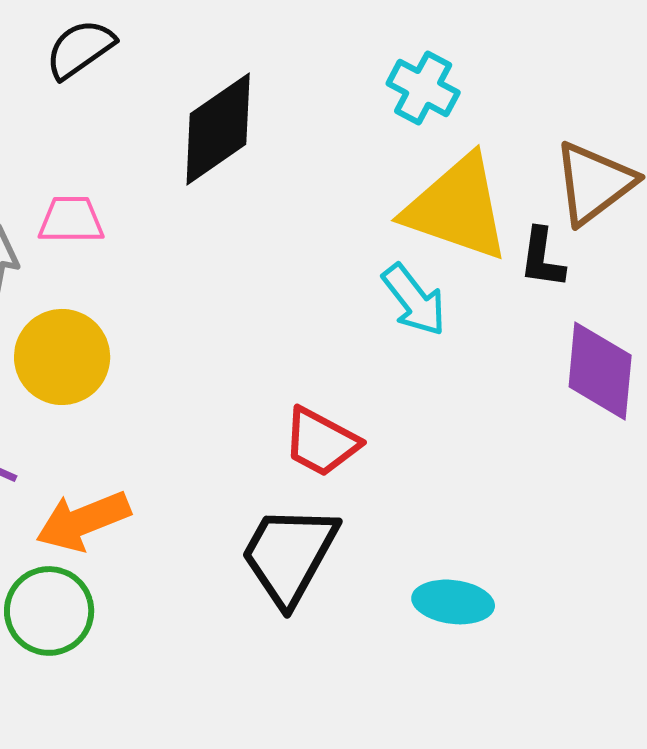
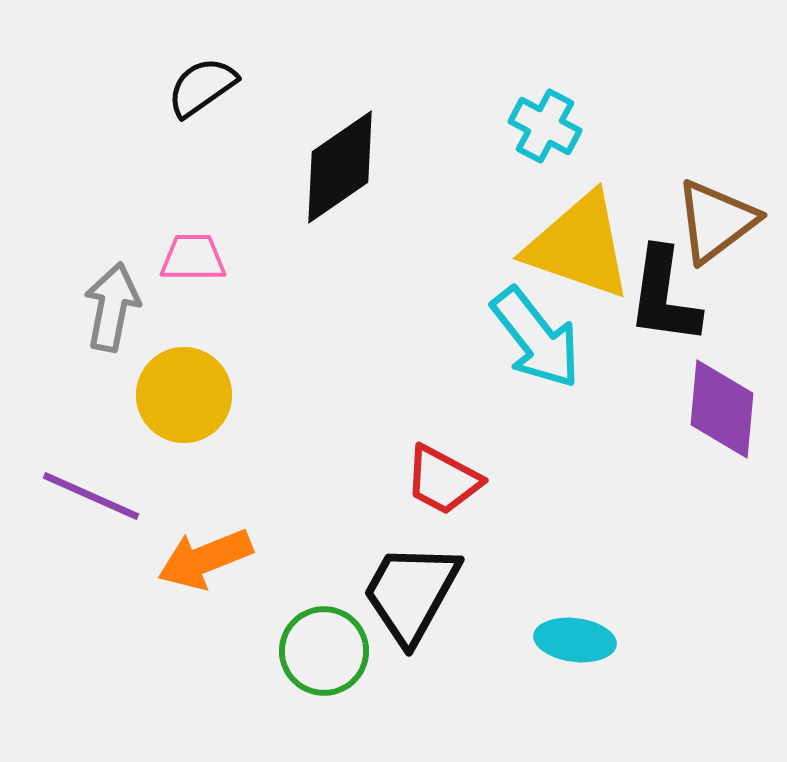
black L-shape: (542, 258) -> (664, 296), size x1.6
cyan arrow: (414, 300) -> (536, 338), size x1.4
green circle: (49, 611) -> (324, 651), moved

